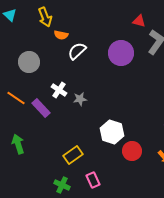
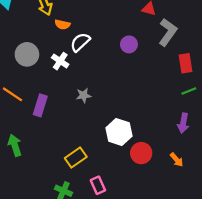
purple circle: (121, 53) -> (129, 44), size x0.6
white cross: (59, 90) -> (60, 61), moved
purple rectangle: (41, 108) -> (40, 105), turned 60

